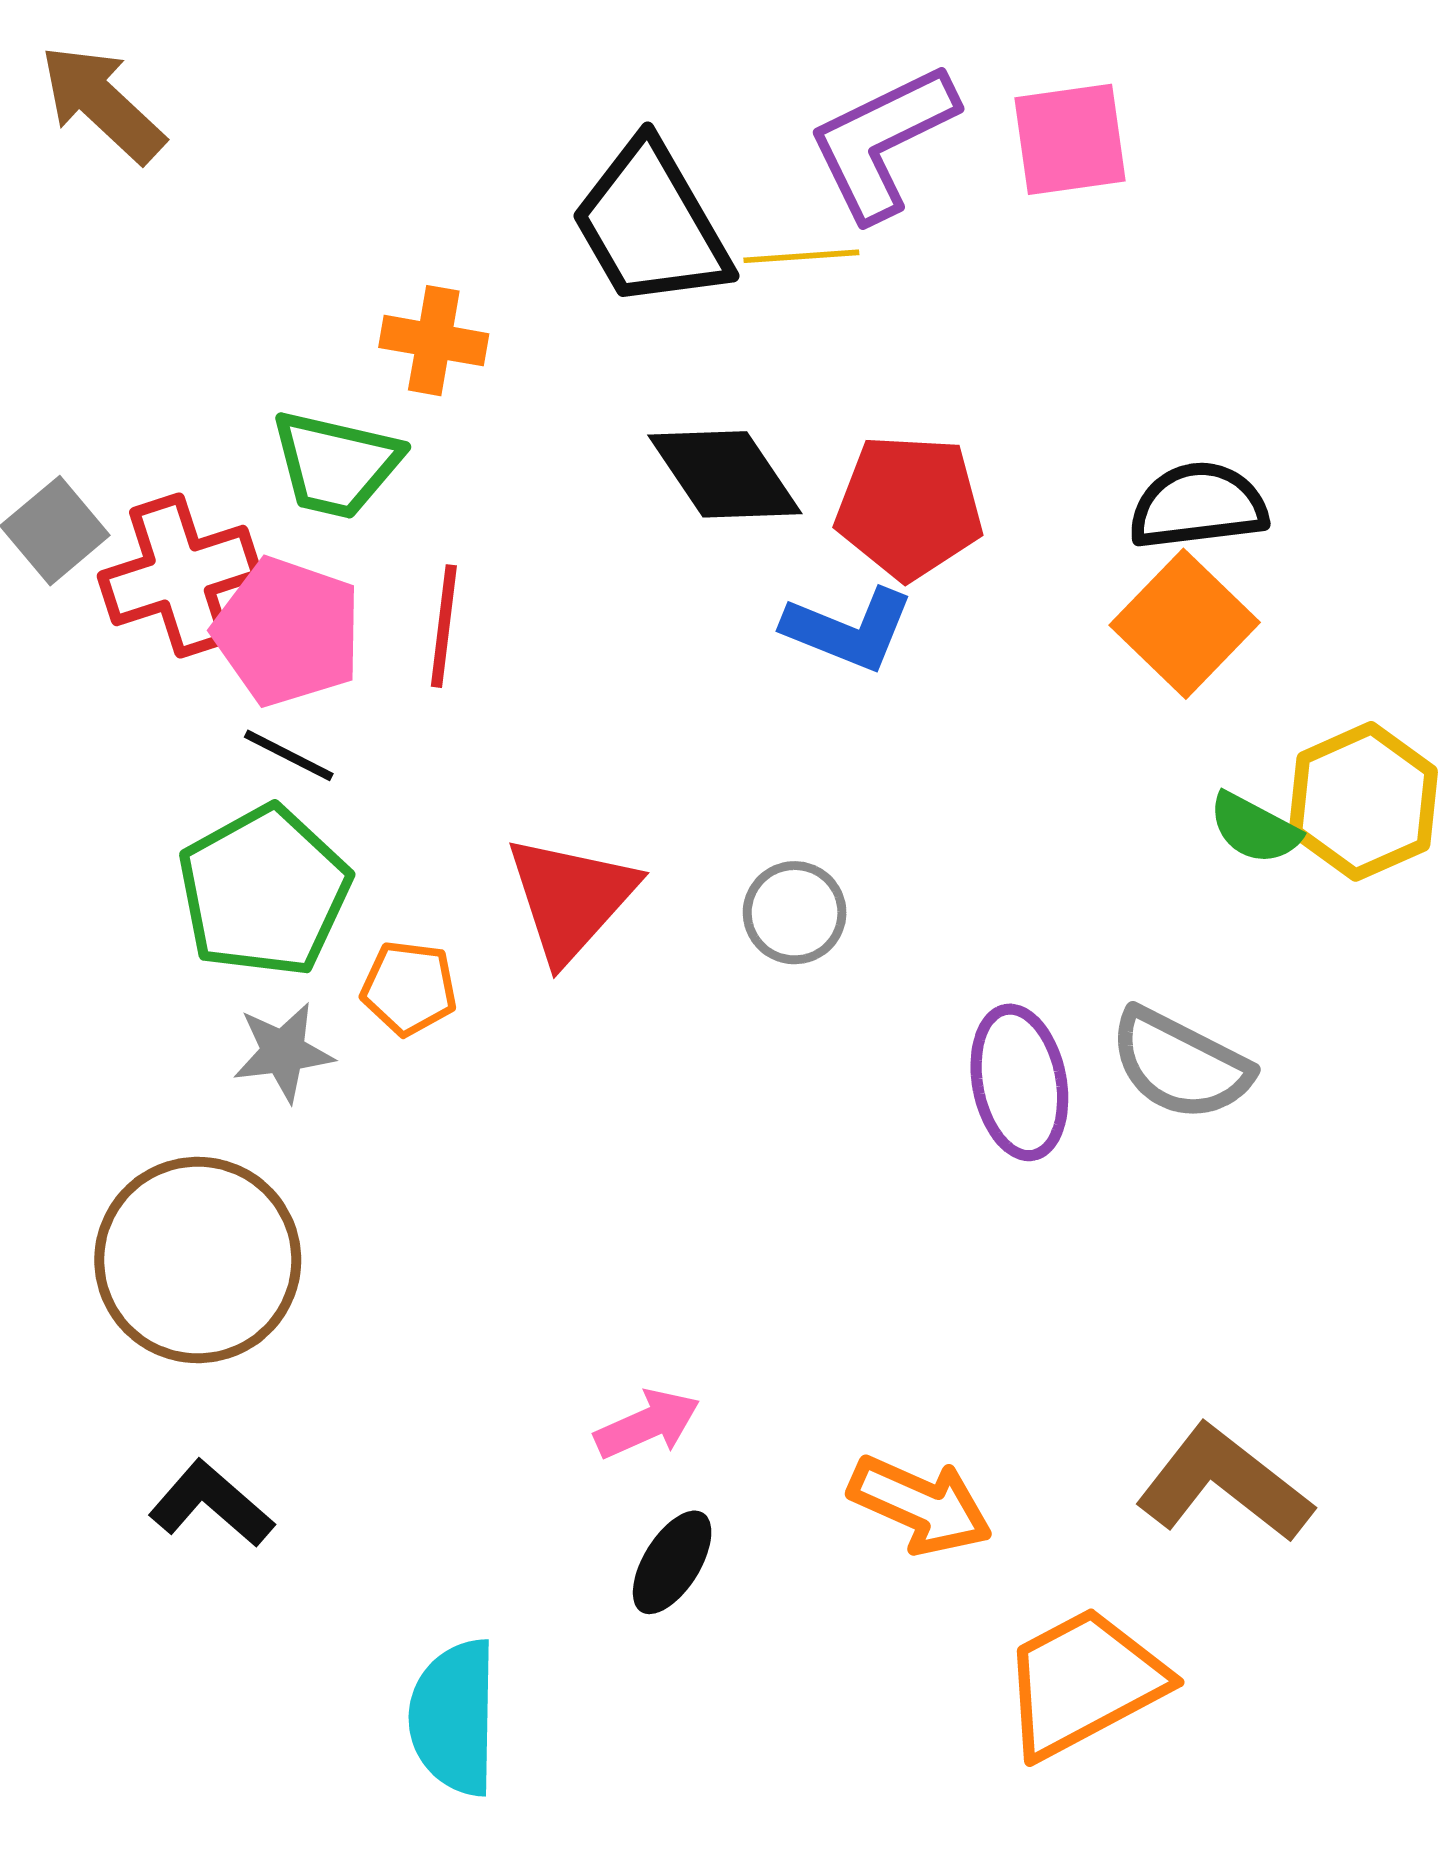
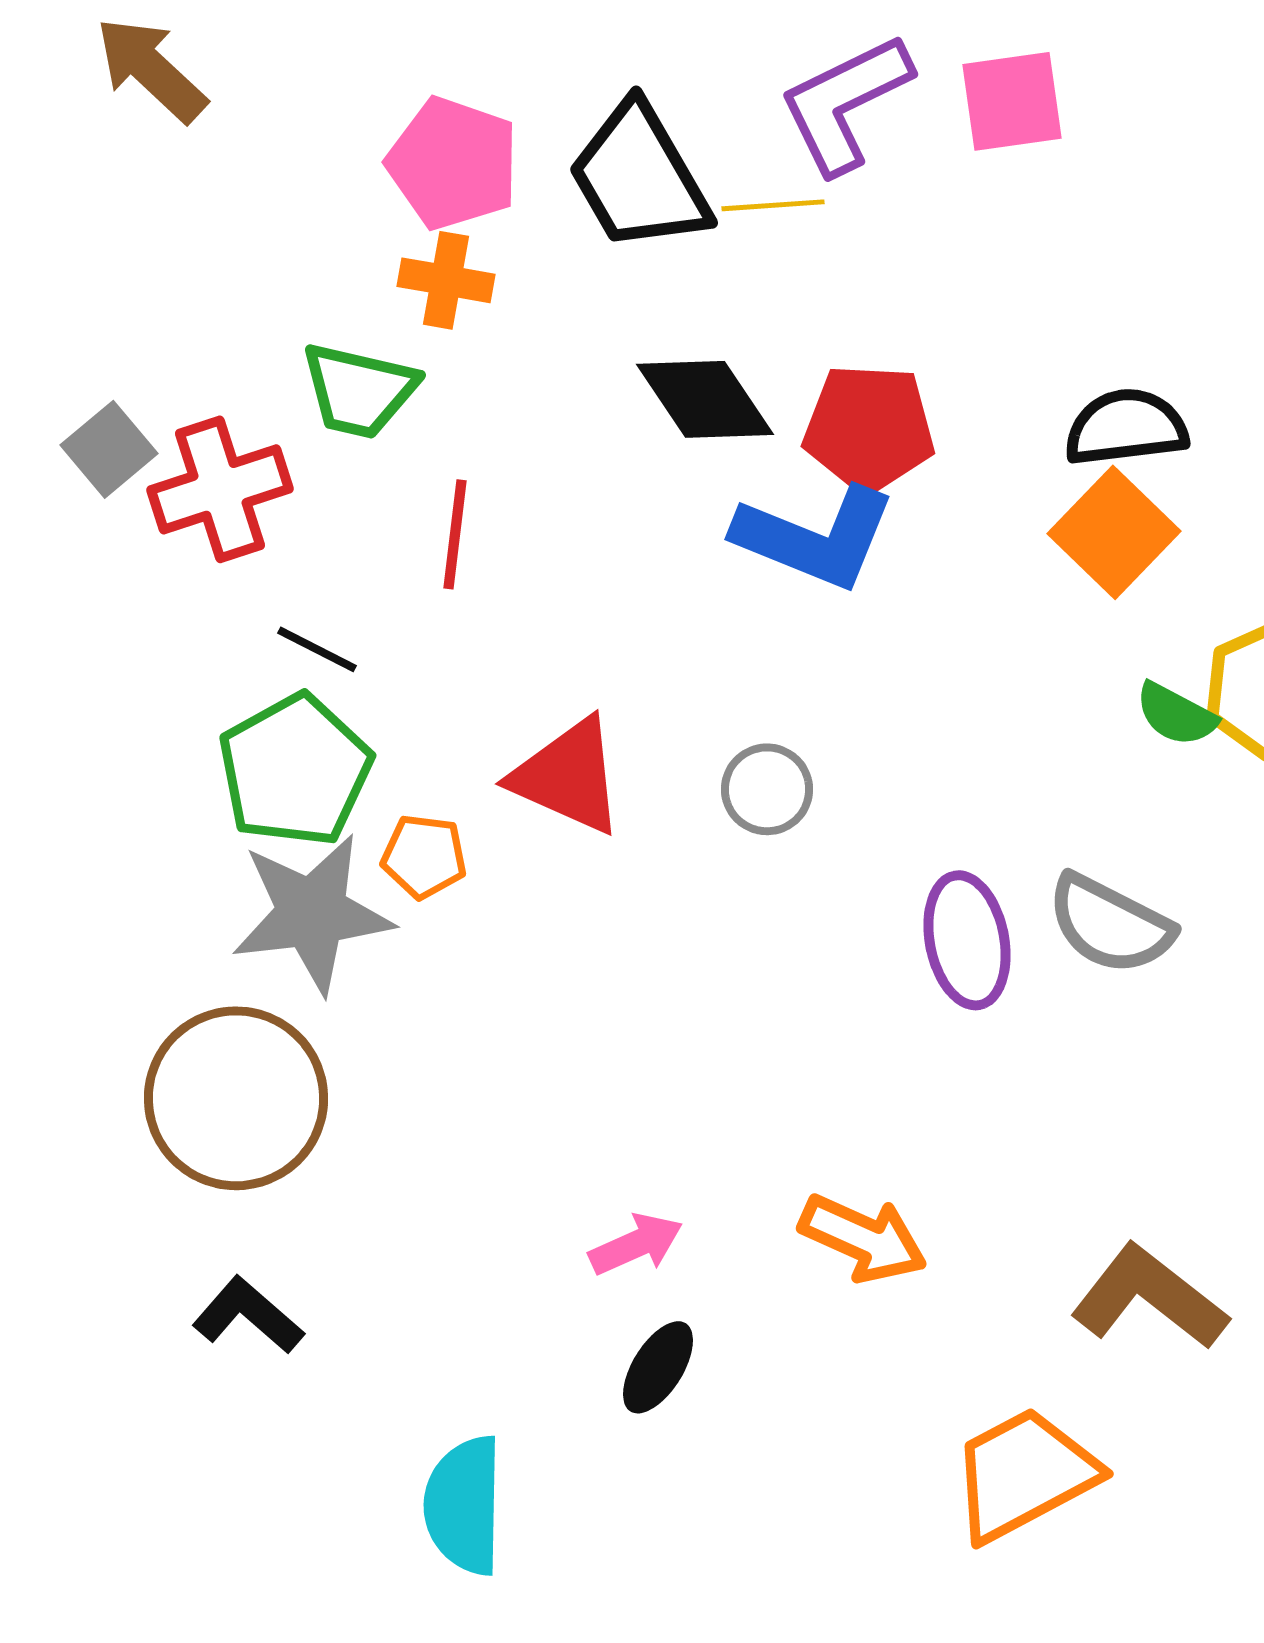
blue L-shape: (849, 629) -> (815, 537), size x1.4
pink pentagon: (288, 632) -> (453, 163), moved
red triangle: (571, 898) -> (568, 776), turned -48
gray star: (283, 1052) -> (312, 913), size x1.8
orange arrow: (920, 1505) -> (863, 1238), moved

